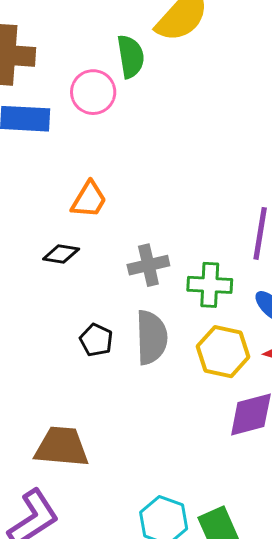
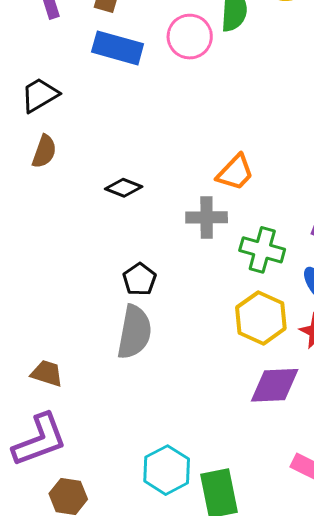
orange trapezoid: (89, 200) -> (235, 173), moved
gray semicircle: (151, 337) -> (134, 332), moved
brown trapezoid: (62, 447) -> (47, 373), moved, size x0.6

